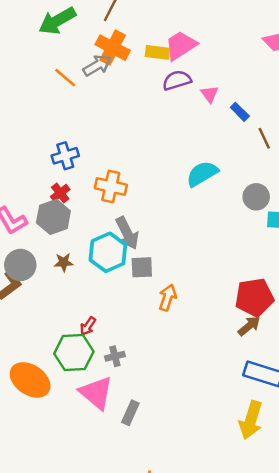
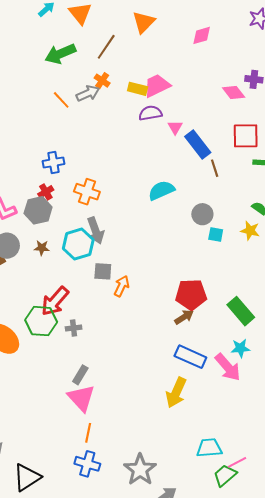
orange cross: (113, 48) -> (102, 81), size x0.6
blue rectangle: (240, 112) -> (198, 145), size x1.8
gray square: (142, 267) -> (103, 271), moved
red arrow: (88, 326) -> (55, 301), size x2.0
pink triangle: (96, 393) -> (81, 398), moved

